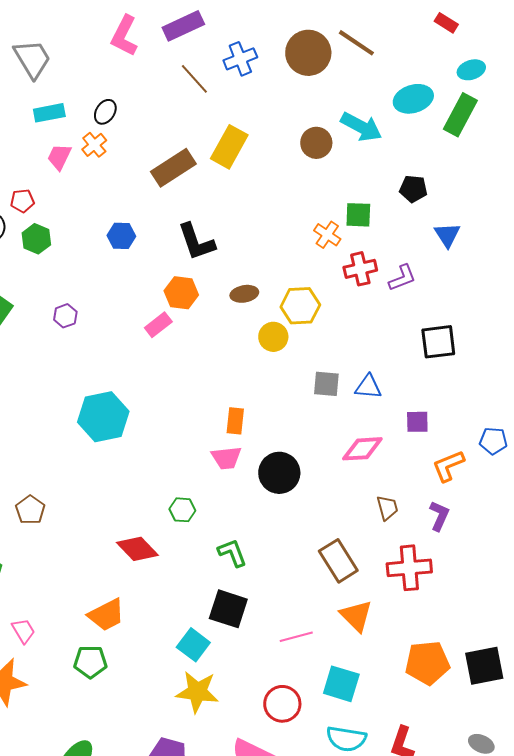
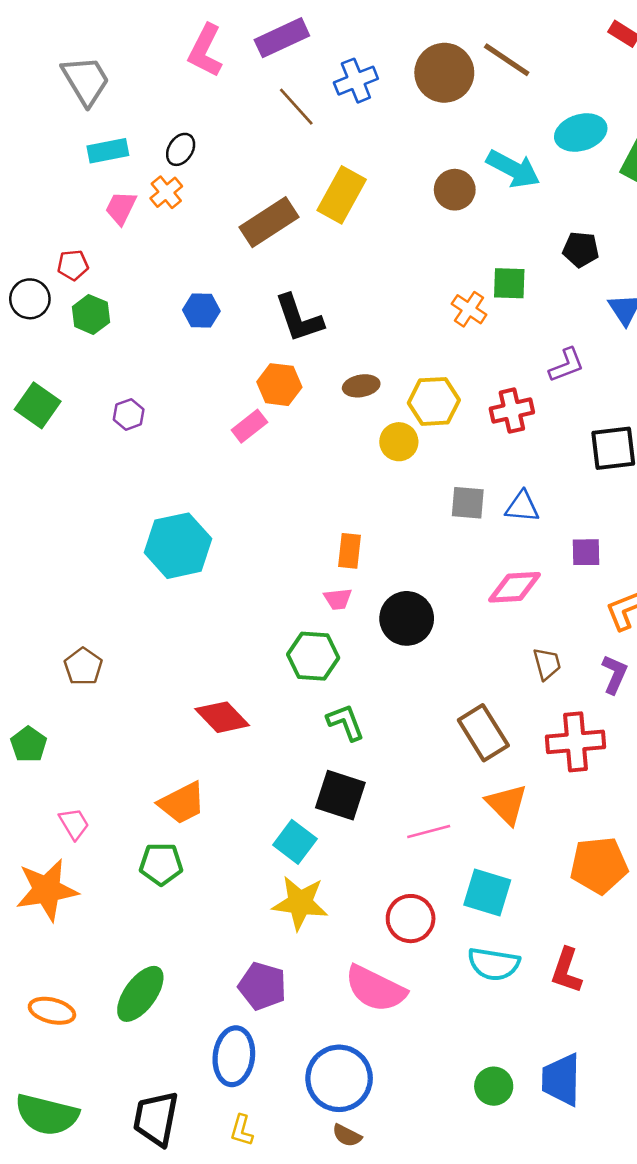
red cross: (360, 269) -> (512, 411), moved
pink trapezoid: (226, 458) -> (338, 599), size x0.7
green hexagon: (182, 510) -> (313, 656), moved, size x1.5

